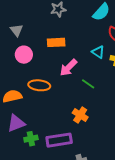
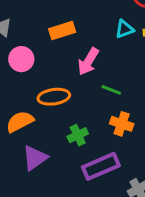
cyan triangle: (98, 52) -> (124, 29), turned -40
green line: (88, 84) -> (111, 90), moved
green cross: (31, 139) -> (78, 135), moved

